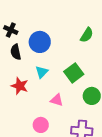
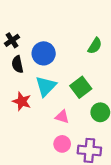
black cross: (11, 30) -> (12, 40), turned 32
cyan triangle: (42, 72) -> (46, 86), size x1.5
pink circle: (41, 125) -> (62, 144), moved

